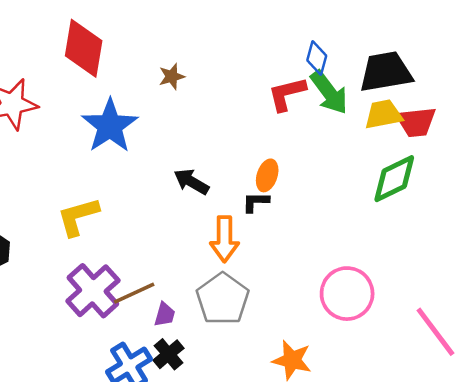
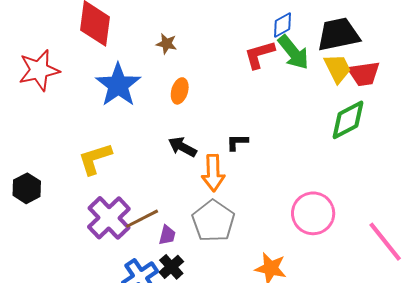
blue diamond: (317, 58) -> (283, 25), turned 48
brown star: (172, 76) -> (167, 44), turned 30
yellow trapezoid: (383, 114) -> (338, 68), turned 76
orange ellipse: (267, 175) -> (180, 91), moved
black arrow: (191, 182) -> (182, 147), moved

